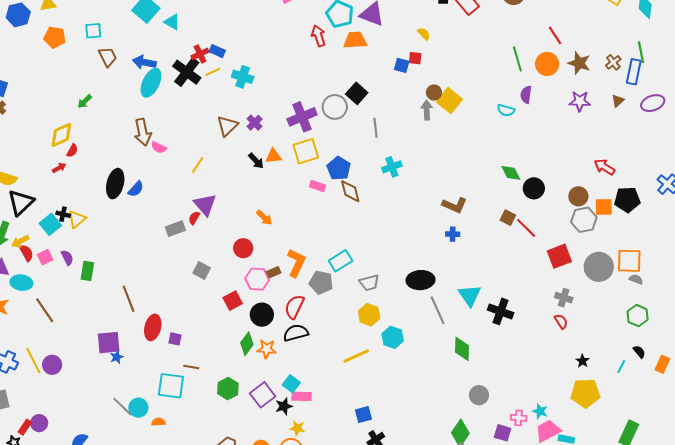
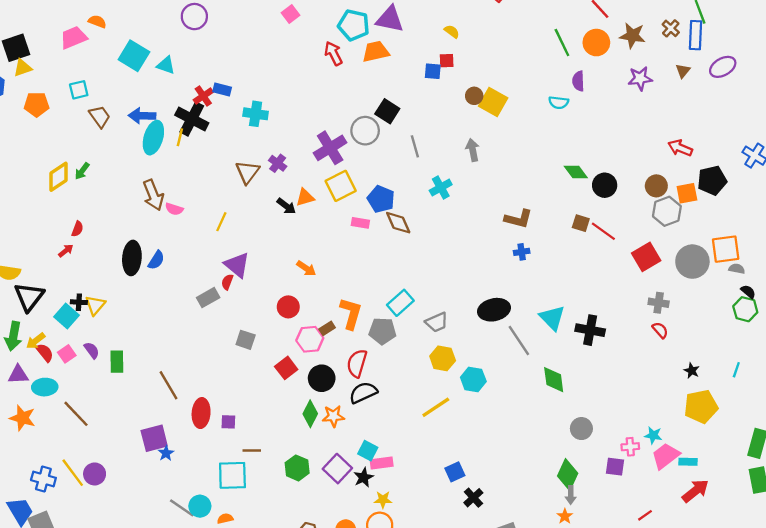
yellow line: (213, 72) -> (180, 137), moved, turned -42
gray arrow: (427, 110) -> (473, 150), moved
yellow diamond: (61, 135) -> (59, 177), moved
black semicircle: (639, 352) -> (748, 292), moved

